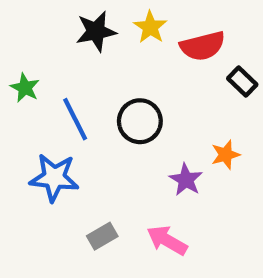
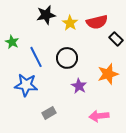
yellow star: (150, 27) -> (70, 23), moved
orange star: (226, 155) -> (108, 74), size x1.5
purple star: (186, 180) -> (79, 86), moved
pink arrow: (167, 240) -> (99, 116), moved, turned -36

